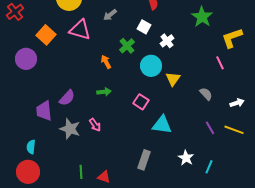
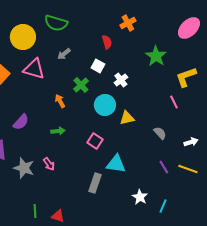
yellow triangle: (173, 79) -> (127, 118), turned 42
purple semicircle: (67, 98) -> (21, 122), moved
gray rectangle: (144, 160) -> (95, 183), moved

